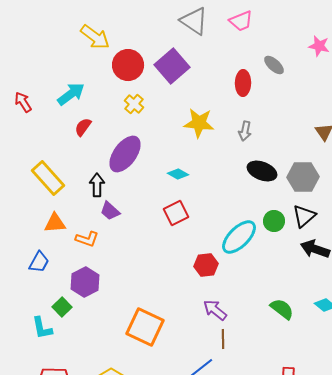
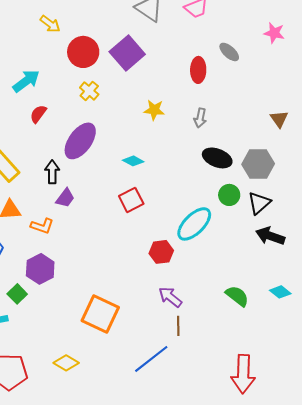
yellow arrow: (95, 37) -> (50, 24), size x0.7
yellow star: (199, 123) -> (154, 110), size x0.7
purple trapezoid: (110, 211) -> (65, 198), turned -95
green circle: (274, 221) -> (229, 195), moved

